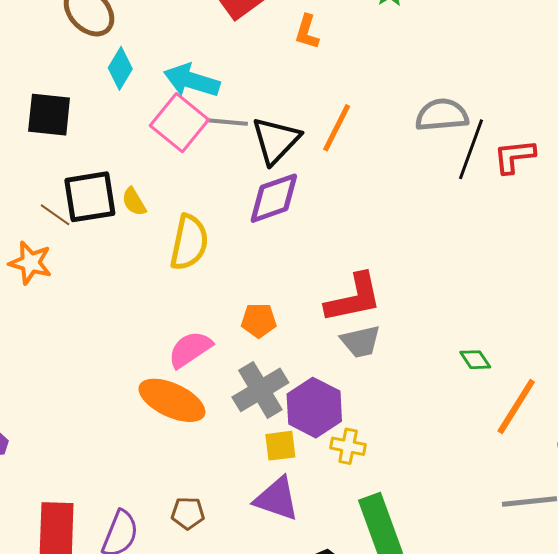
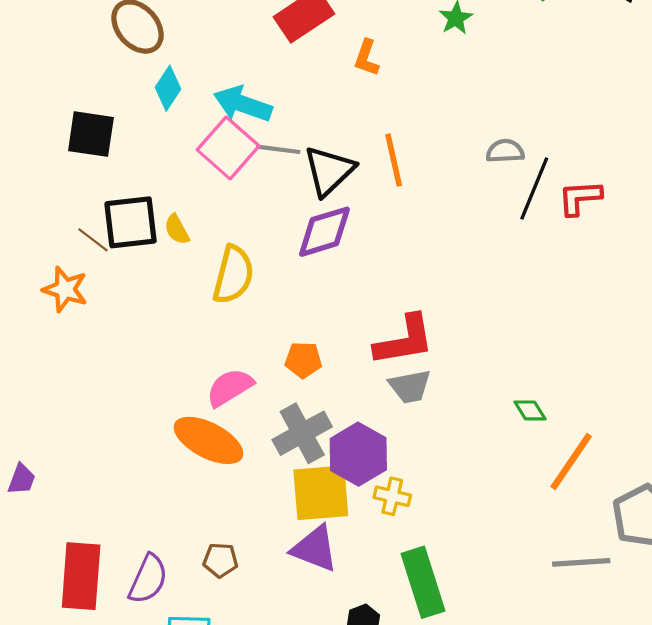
gray semicircle: (442, 115) -> (505, 151), size x0.7
orange line: (337, 128) -> (394, 160), turned -42
yellow square: (280, 446) -> (321, 493), size x1.8

